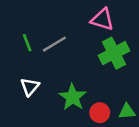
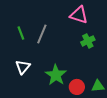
gray line: (54, 44) -> (42, 34), turned -36
green cross: (114, 53) -> (88, 41), size x0.6

